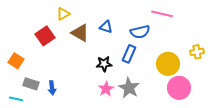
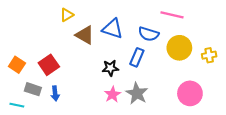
blue triangle: (106, 27) -> (112, 29), size x1.5
blue semicircle: (140, 32) -> (149, 34), turned 30
red square: (45, 36) -> (49, 65), moved
yellow circle: (168, 64) -> (179, 48), moved

